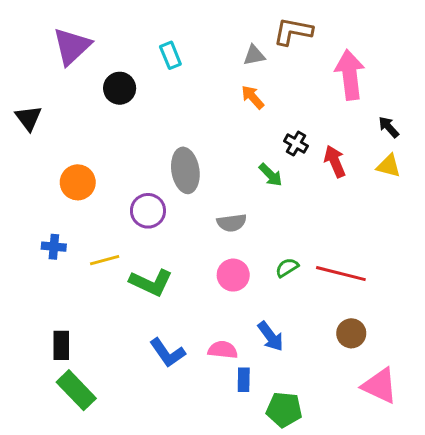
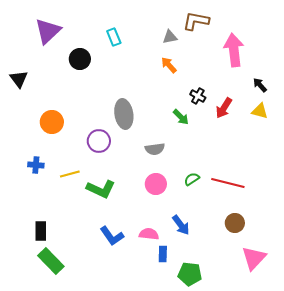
red arrow: (335, 161) -> (224, 108), turned -125
pink triangle: (380, 386) -> (254, 258), turned 48

